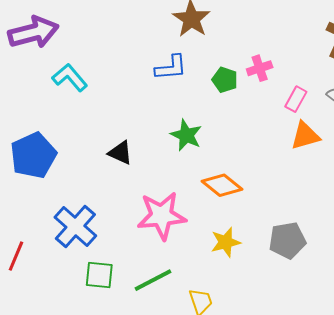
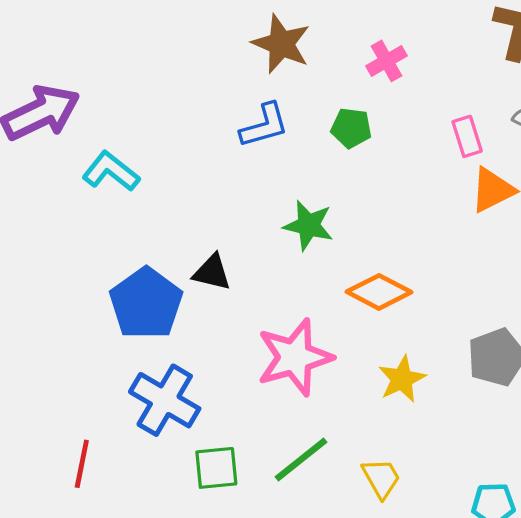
pink cross: (260, 68) -> (387, 61), moved
pink rectangle: (296, 99) -> (467, 136), turned -35
blue pentagon: (33, 155) -> (146, 303), moved

